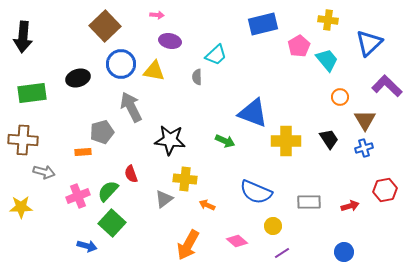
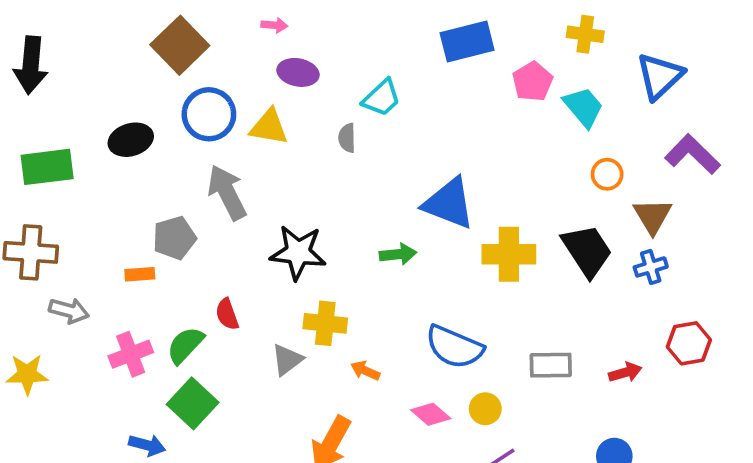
black trapezoid: (329, 139) -> (587, 251), size x1.5
green arrow: (225, 141) -> (398, 254), turned -30
pink diamond: (237, 241) -> (431, 414), moved

